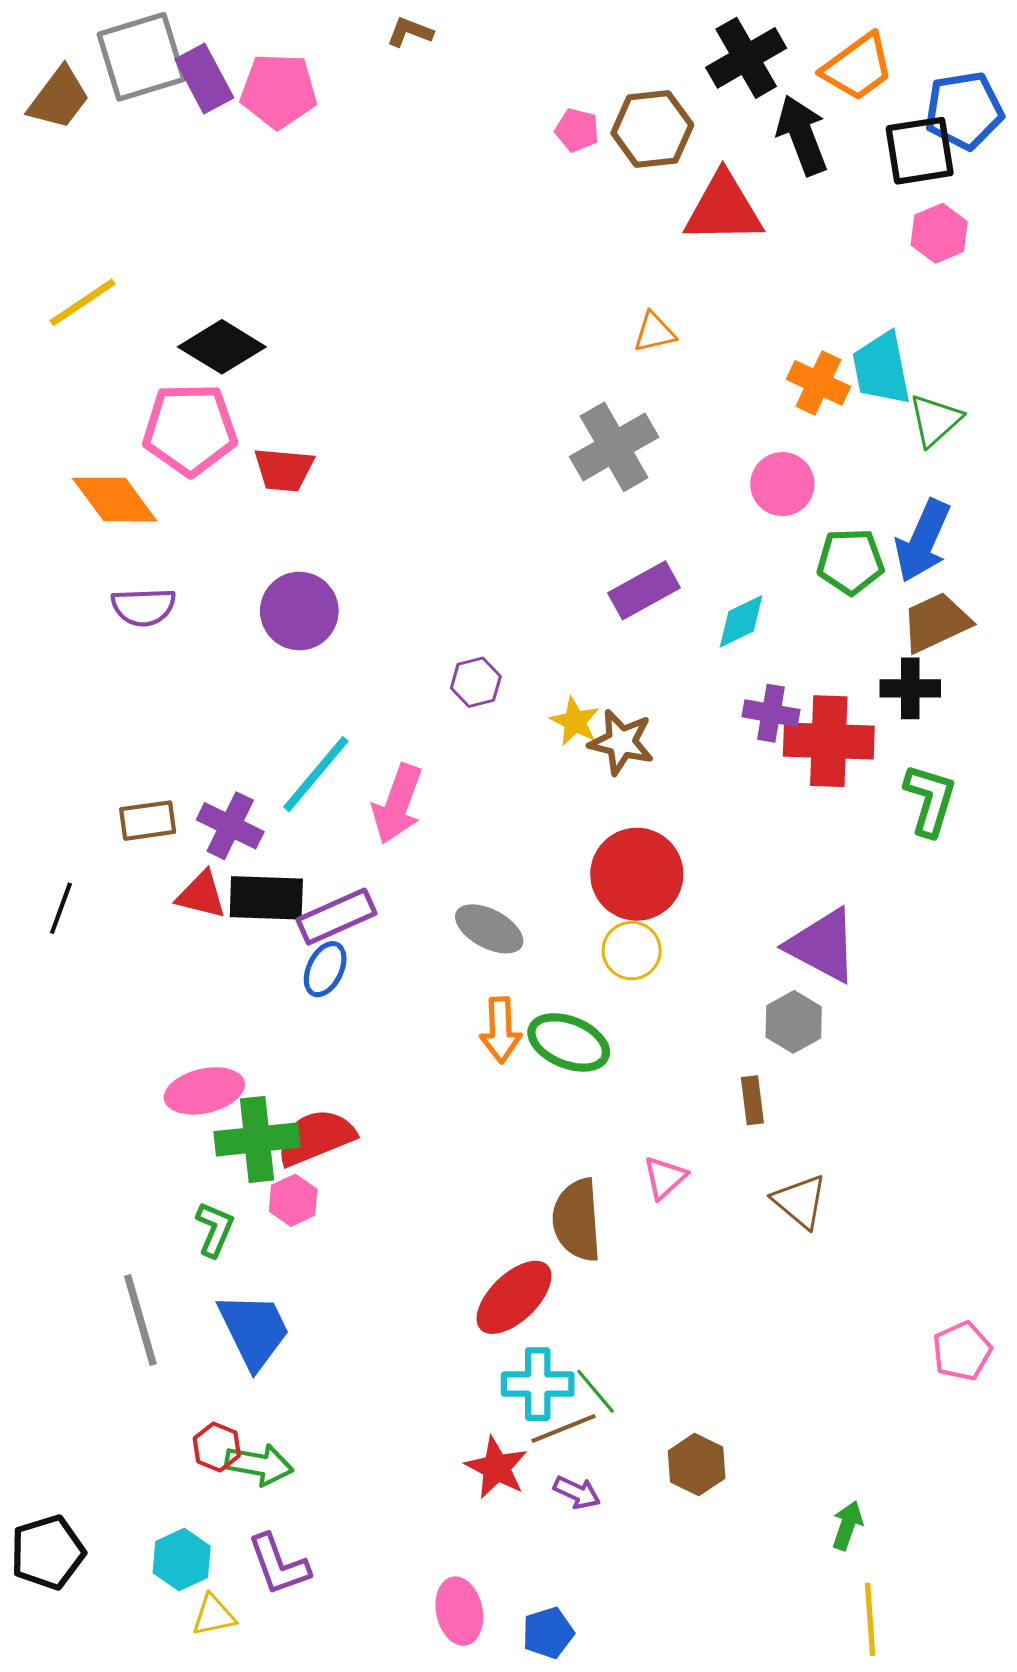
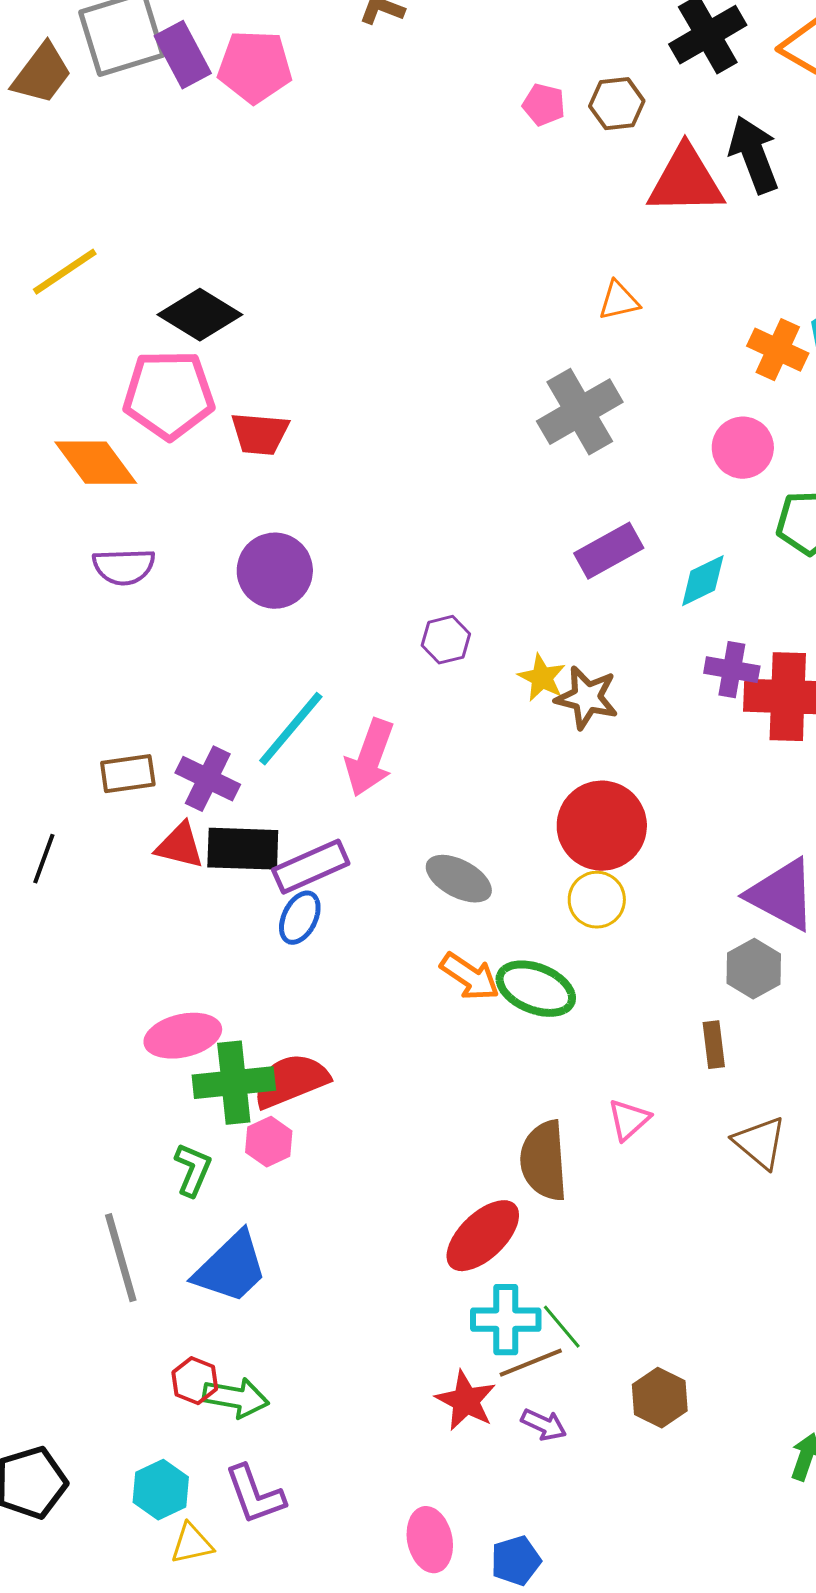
brown hexagon: (652, 129) -> (617, 104), size x0.7
black arrow: (802, 135) -> (754, 155), moved
orange arrow: (501, 1030) -> (470, 977), turned -54
blue trapezoid: (254, 1330) -> (231, 1268), turned 72

